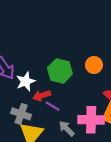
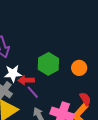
white star: (26, 81) -> (13, 74), moved

